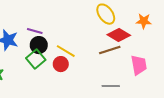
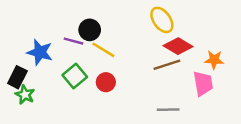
orange star: (144, 21) -> (214, 60), moved
black circle: (39, 45) -> (90, 30), moved
yellow line: (66, 51) -> (103, 50), moved

